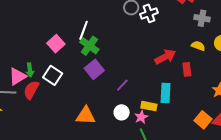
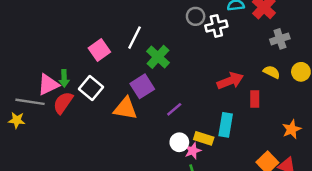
gray cross: (202, 18) -> (280, 39), turned -35
green cross: (89, 46) -> (158, 57), moved
white circle: (122, 112) -> (179, 142), moved
orange triangle: (86, 116) -> (125, 108), moved

